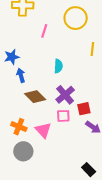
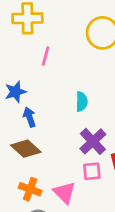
pink line: (44, 31) -> (46, 56), moved
brown diamond: (35, 97) -> (26, 149), moved

